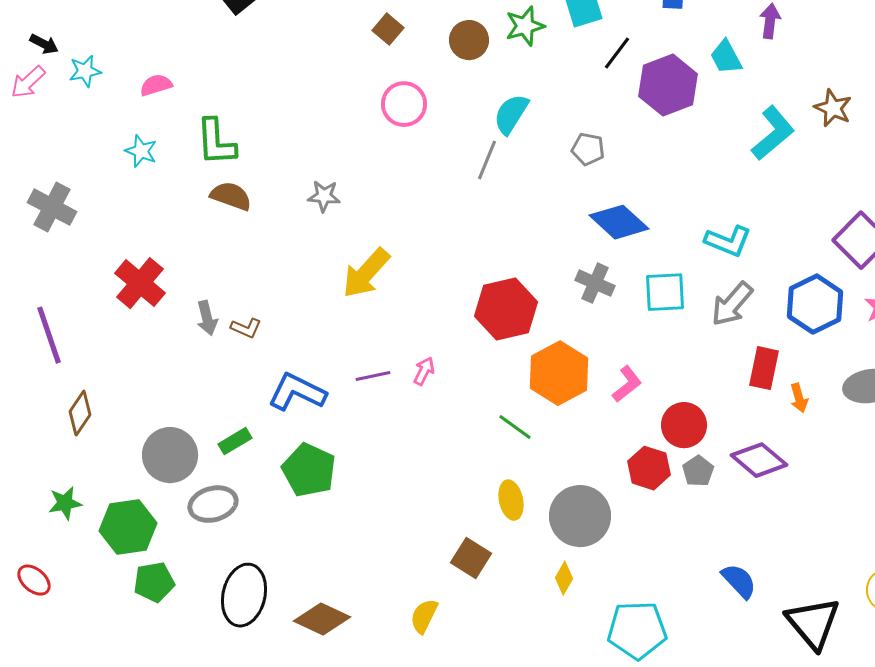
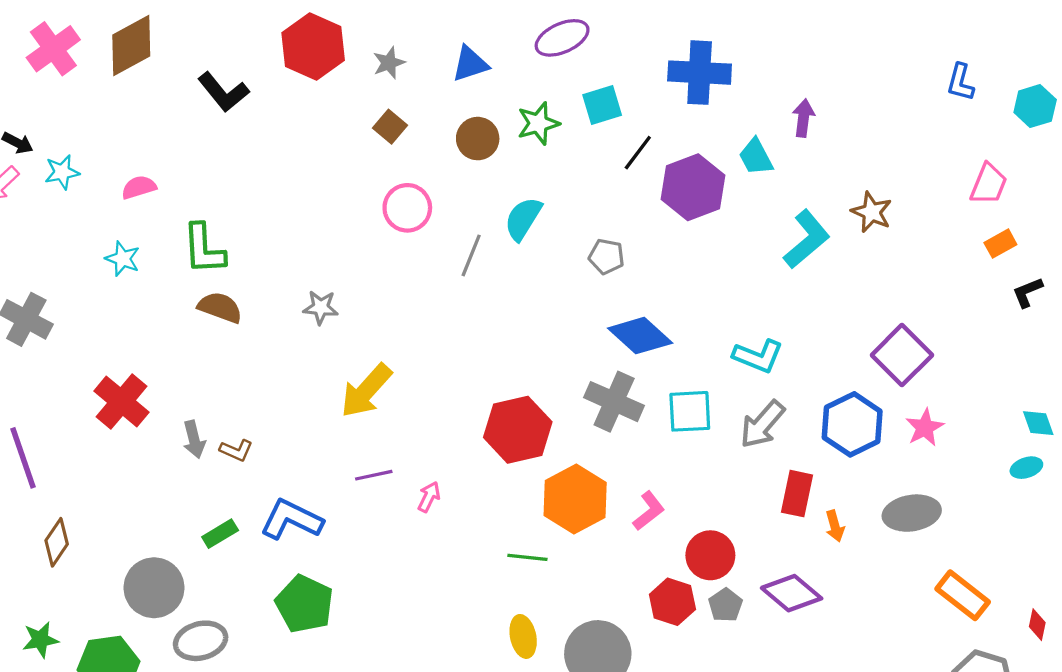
gray line: (487, 160) -> (471, 255), moved
gray cross: (595, 283) -> (614, 402), size x1.4
purple line: (373, 376) -> (374, 475), moved
green line: (515, 427) -> (527, 557), turned -30
green rectangle: (235, 441) -> (220, 534), moved

